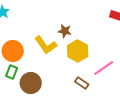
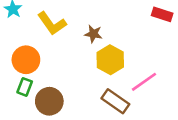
yellow L-shape: (46, 45) -> (52, 23), moved
brown rectangle: (82, 83) -> (115, 101), size x1.5

